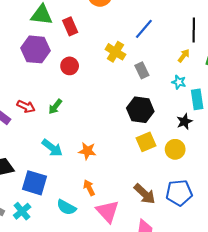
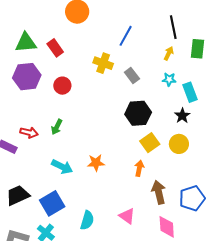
blue square: (35, 183) -> (52, 203), turned -35
orange arrow: (89, 188) -> (139, 168), moved, turned 49
blue pentagon: (179, 193) -> (192, 198), moved
brown arrow: (145, 194) -> (159, 192), turned -135
cyan semicircle: (66, 207) -> (87, 220), turned -90
pink triangle: (108, 211) -> (127, 216), size x0.7

